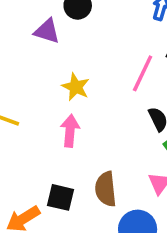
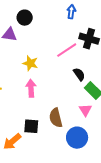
pink line: (143, 73) -> (67, 50), turned 40

